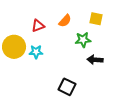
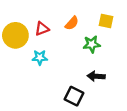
yellow circle: (14, 47) -> (15, 35), moved
black arrow: (95, 60) -> (96, 76), moved

